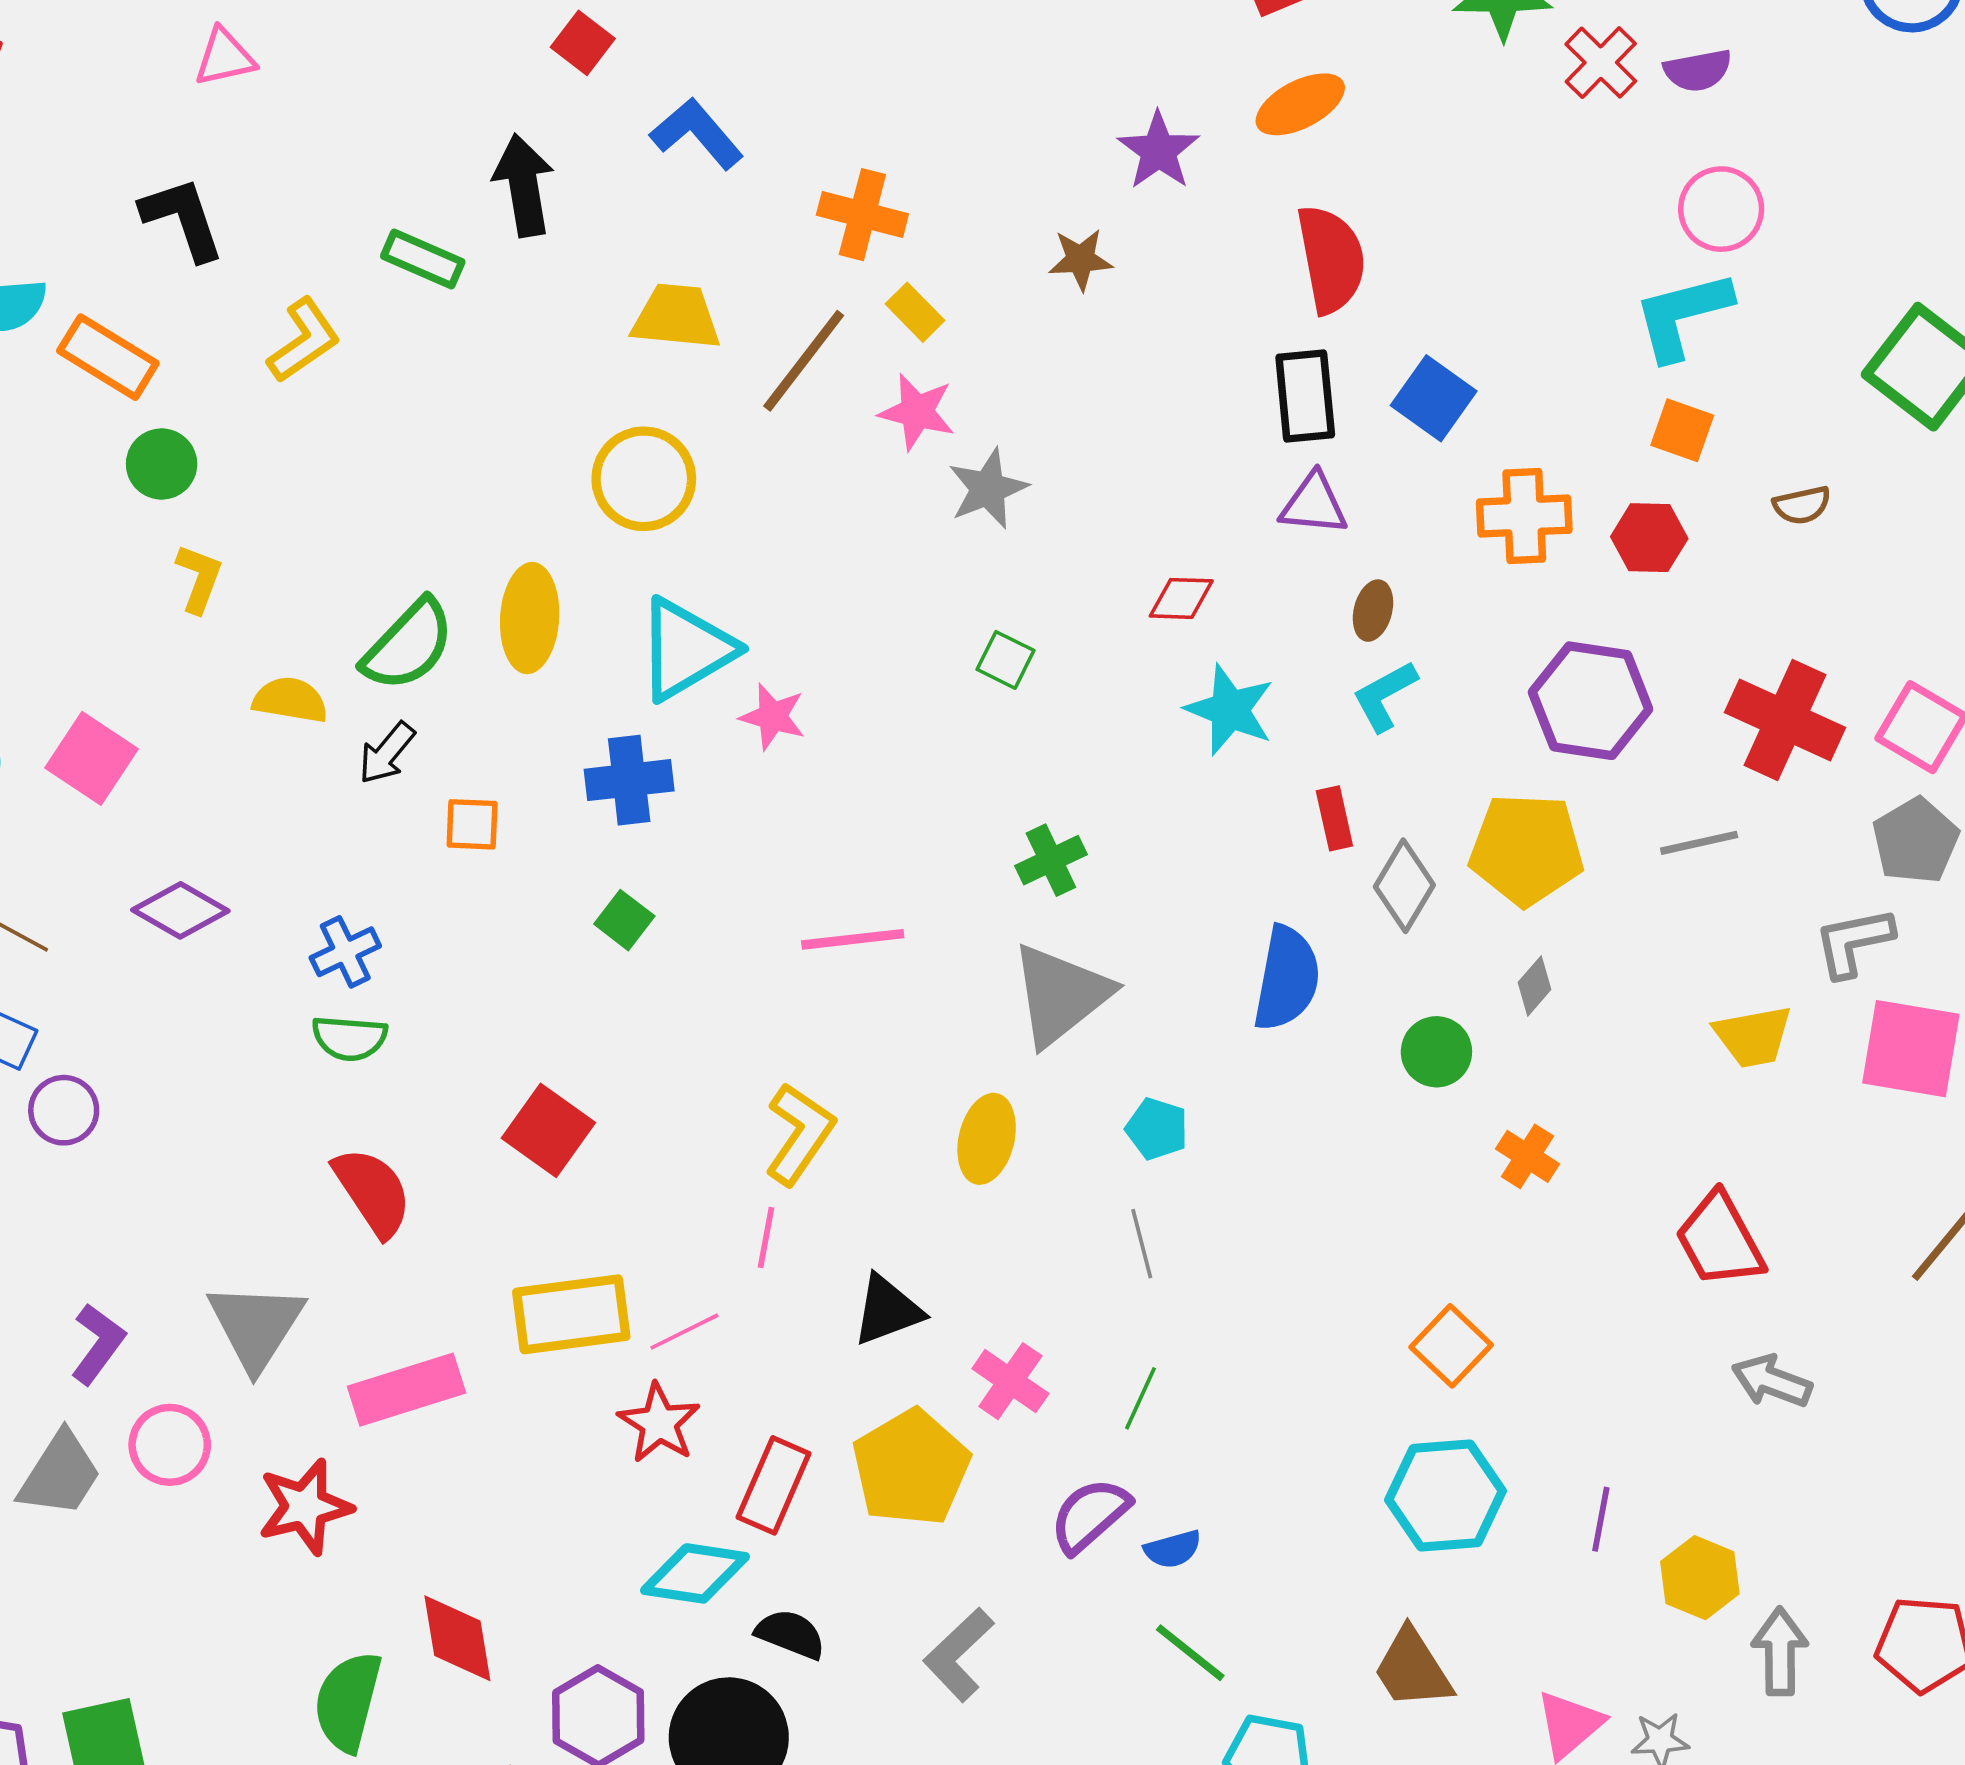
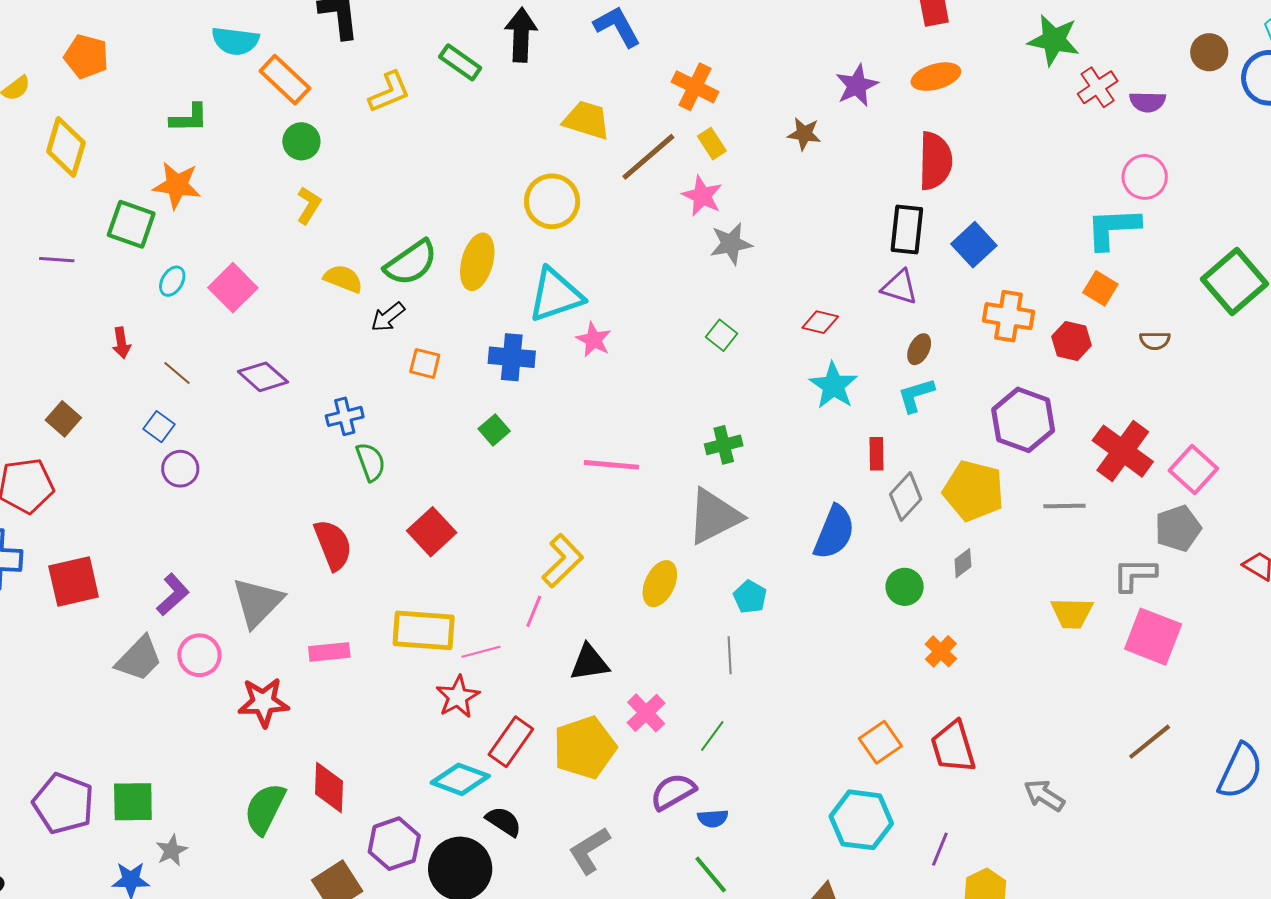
green semicircle: (349, 1038) -> (371, 462), moved, turned -126
red trapezoid: (1720, 1240) -> (953, 747), moved
pink rectangle: (406, 1390) -> (329, 652), size x0.7

